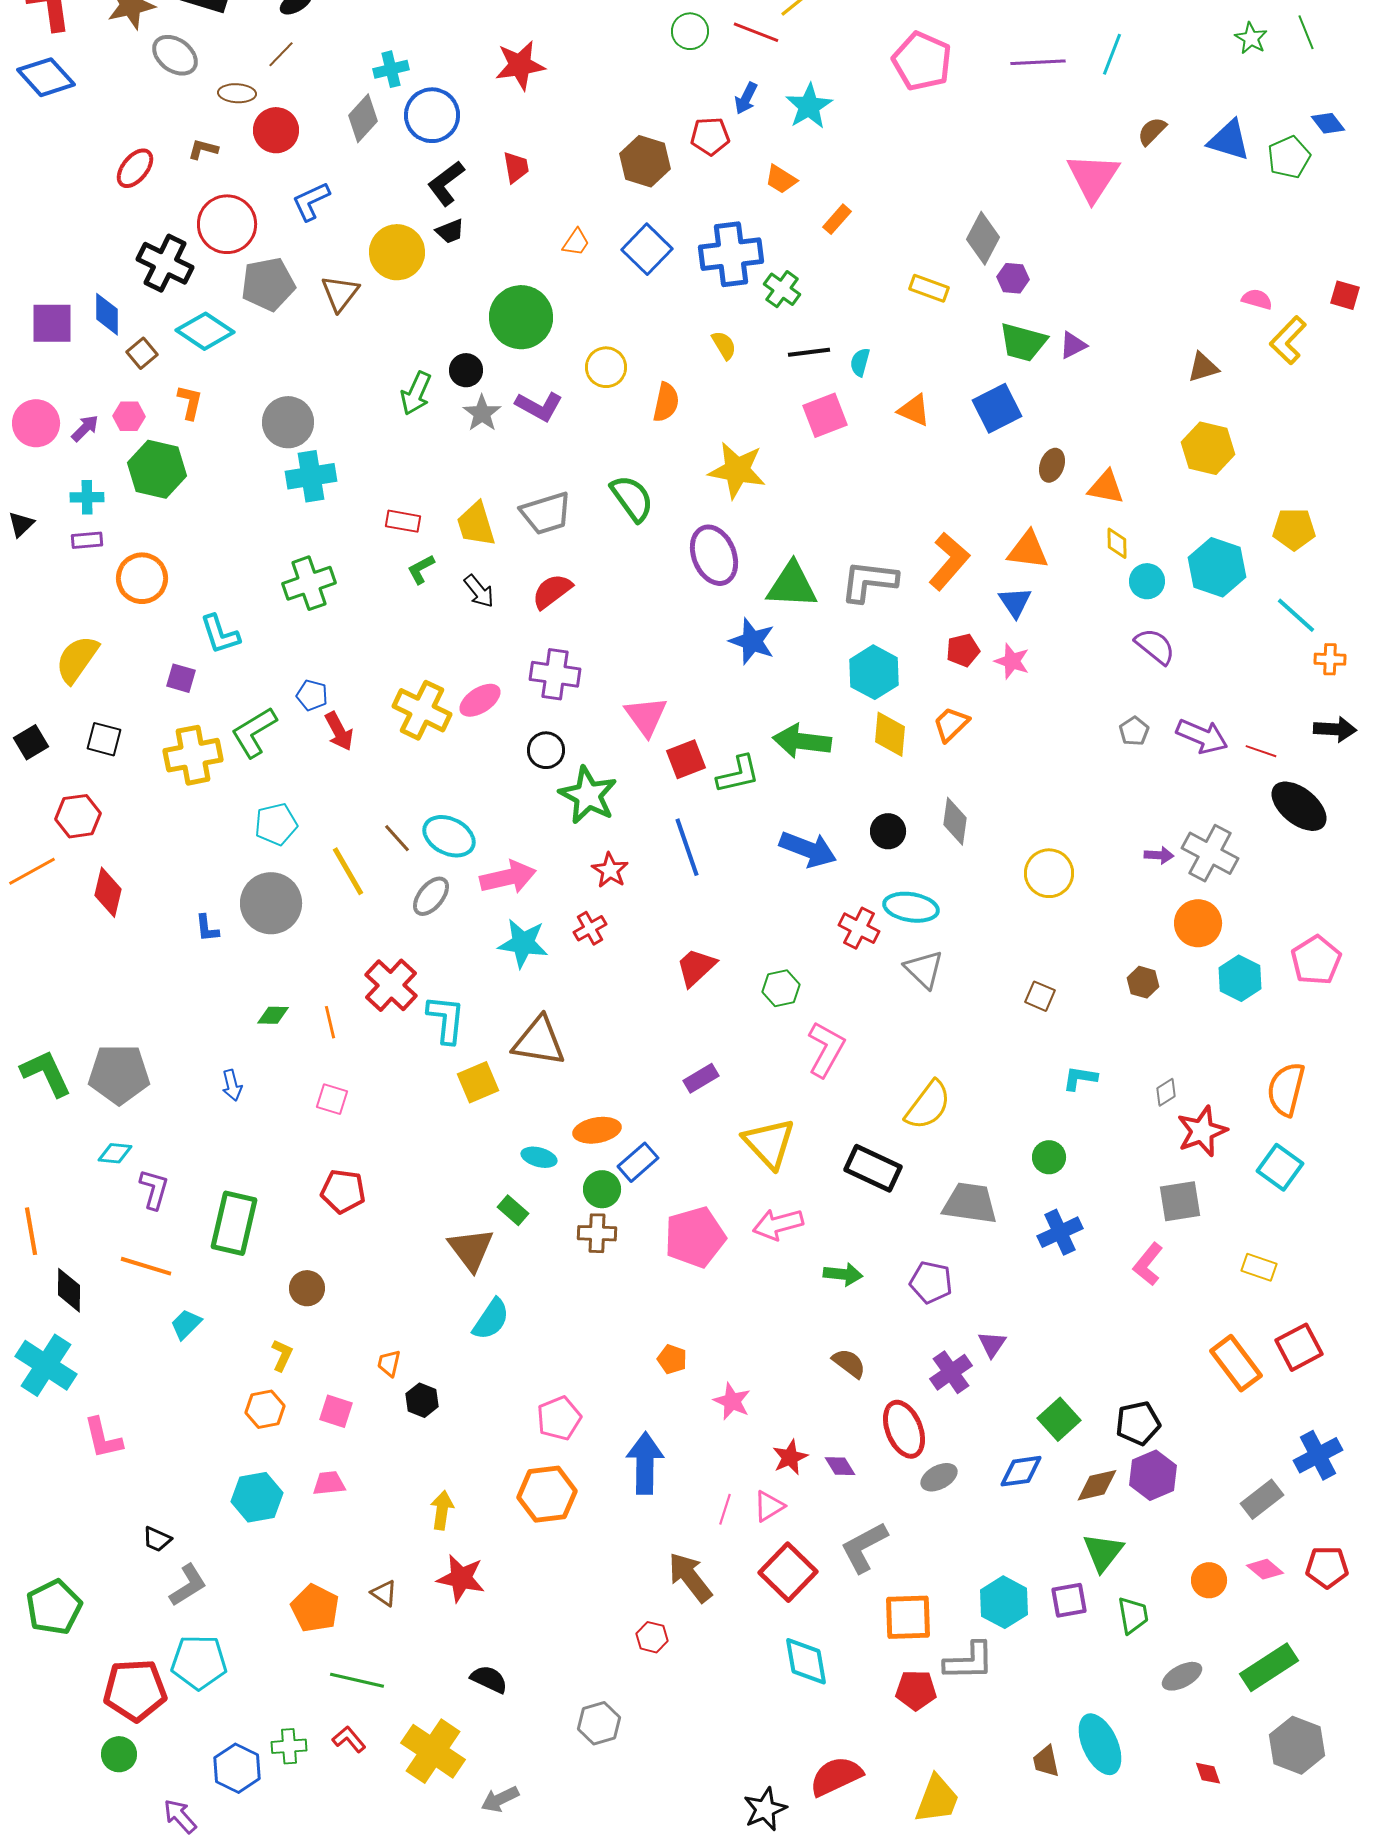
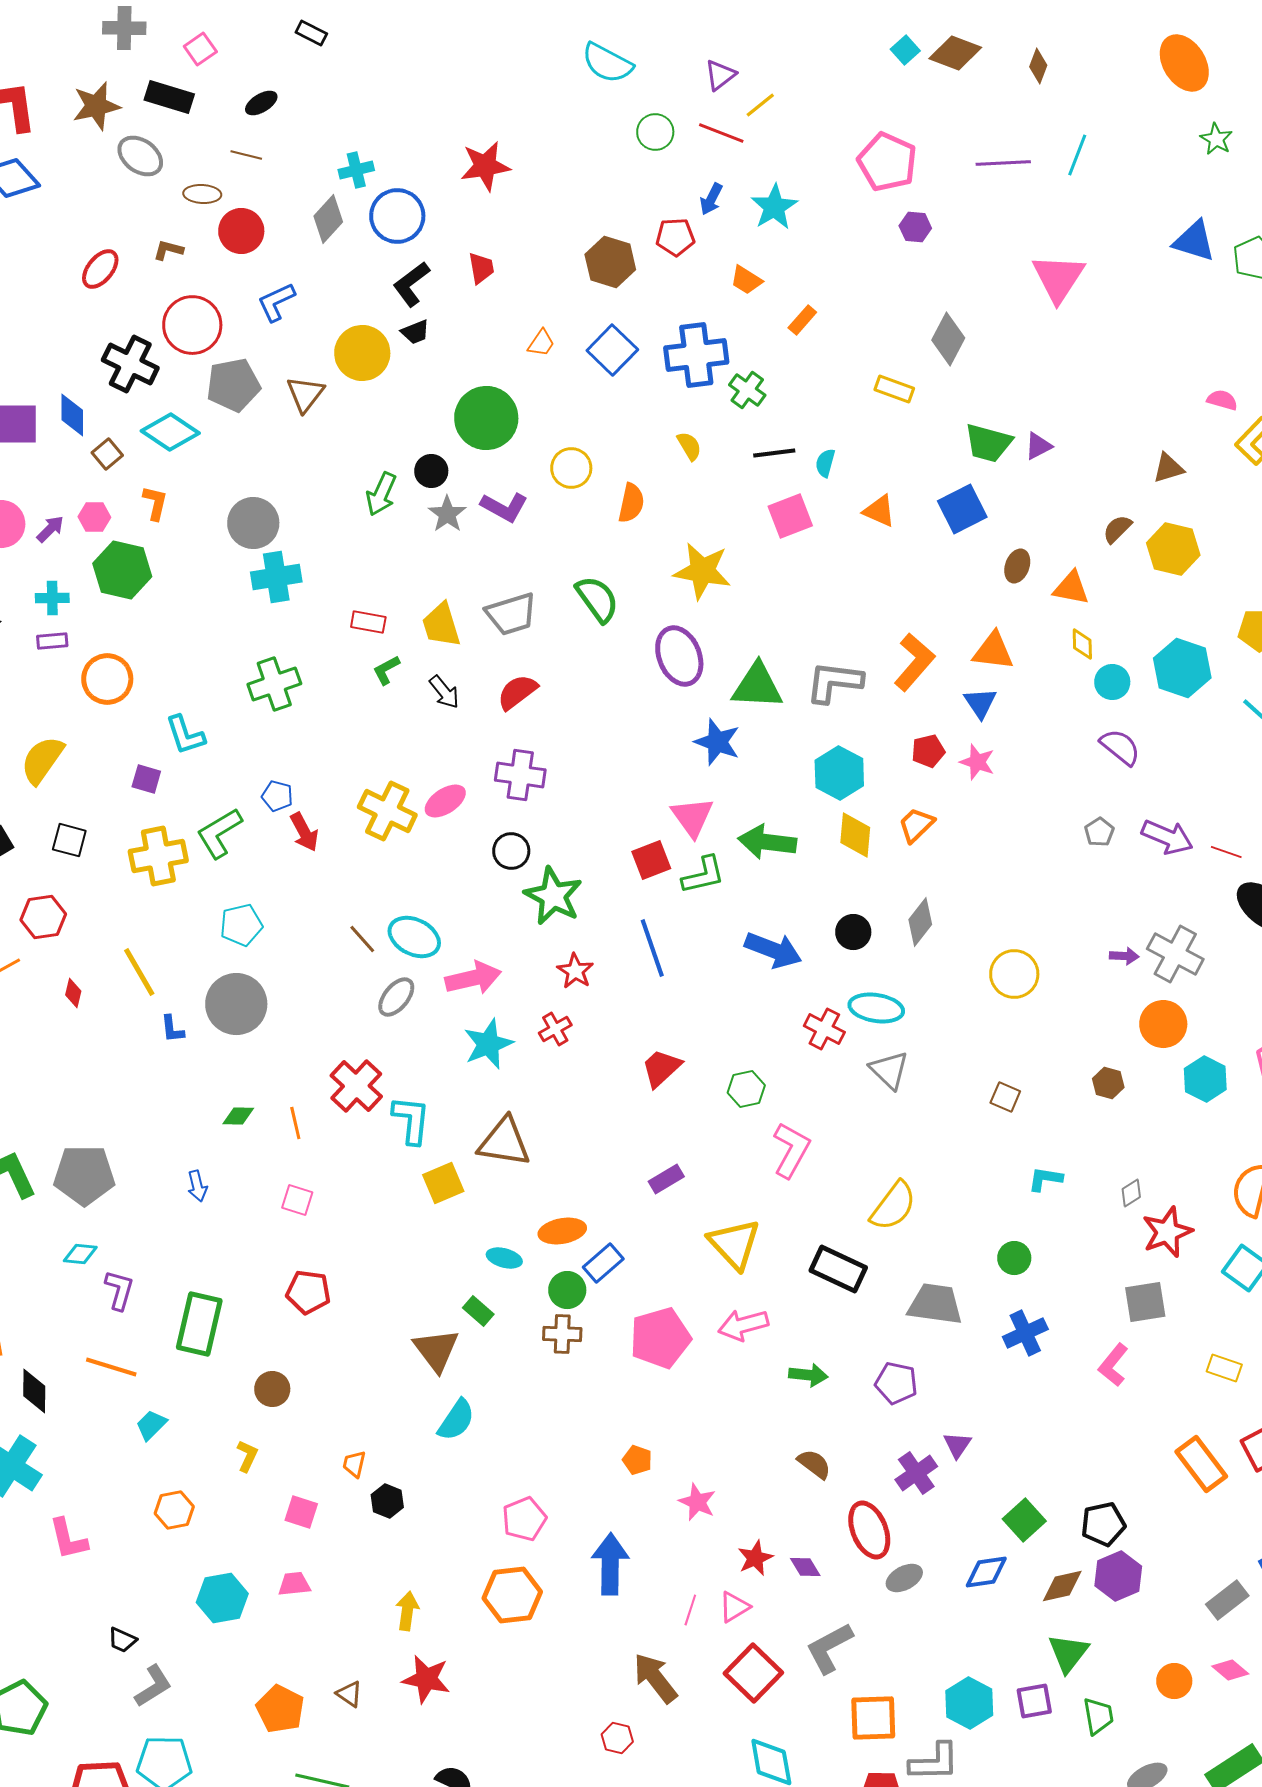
brown line: (281, 54) -> (246, 155), turned 60
brown semicircle: (1152, 131) -> (1117, 529), moved
purple hexagon: (1013, 278) -> (915, 227), moved
pink triangle: (646, 716) -> (692, 817), moved
gray diamond: (955, 821) -> (920, 922), turned 30
yellow line: (348, 871) -> (139, 972), moved
red diamond: (108, 892) -> (73, 993), size x0.6
cyan star: (523, 943) -> (488, 1044), turned -30
orange hexagon: (265, 1409) -> (174, 1510), moved

